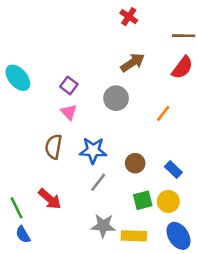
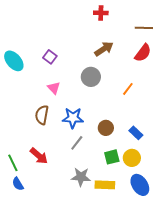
red cross: (129, 17) -> (101, 13), turned -32
purple square: (69, 85) -> (50, 57), moved

